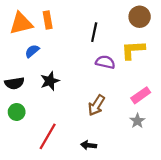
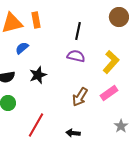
yellow L-shape: (133, 50) -> (111, 62), moved, turned 135
purple semicircle: (105, 62) -> (76, 56), moved
pink rectangle: (141, 95) -> (109, 93), moved
gray star: (137, 121) -> (121, 126), moved

